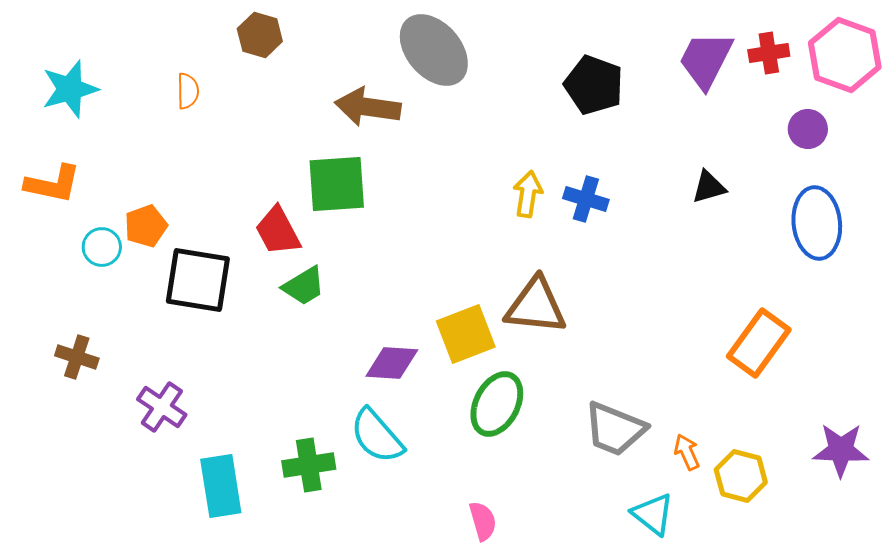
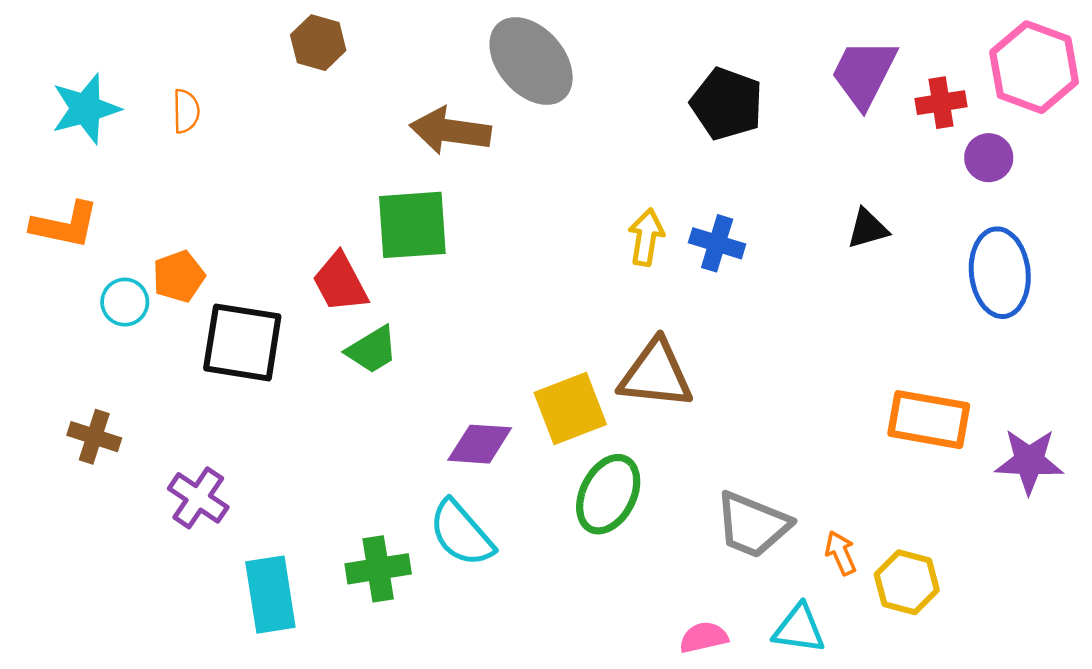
red cross: (769, 53) -> (941, 103), moved
orange semicircle: (188, 91) -> (186, 111), moved
orange rectangle: (759, 343) -> (929, 420), turned 64
purple star: (841, 450) -> (1029, 461), moved
cyan triangle: (653, 514) -> (799, 629), turned -30
pink semicircle: (483, 521) -> (704, 637), moved, turned -87

